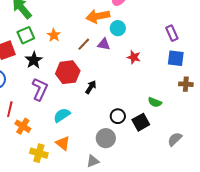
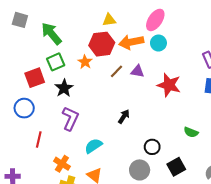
cyan circle: (118, 28) -> (158, 43), moved
red star: (134, 57) -> (169, 85), size x1.6
red hexagon: (68, 72) -> (102, 44), moved
black square: (141, 122) -> (176, 167), moved
orange cross: (23, 126) -> (62, 164), moved

